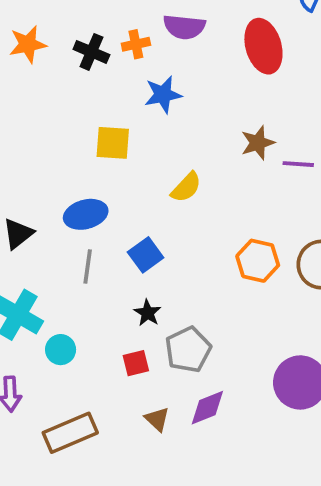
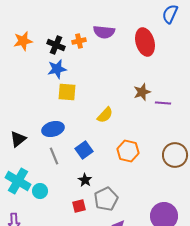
blue star: (163, 94) -> (57, 69), moved
orange hexagon: (258, 261) -> (128, 151), moved
gray line: (88, 267) -> (54, 156), turned -30
cyan circle: (61, 350) -> (40, 191), moved

